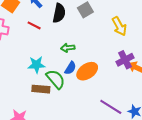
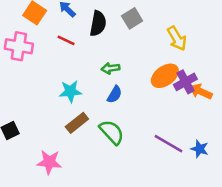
orange ellipse: (87, 71) -> (165, 76), moved
green semicircle: (56, 79) -> (112, 132), moved
brown rectangle: (41, 89) -> (77, 123), turned -42

